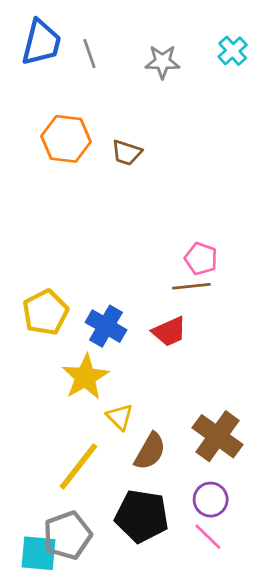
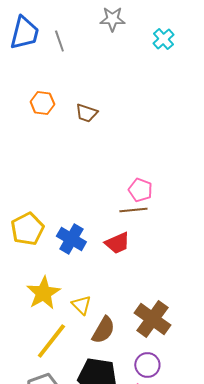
gray star: (162, 62) -> (112, 19), moved
orange hexagon: (66, 139) -> (42, 103), size x0.7
yellow star: (85, 377) -> (43, 293), moved

